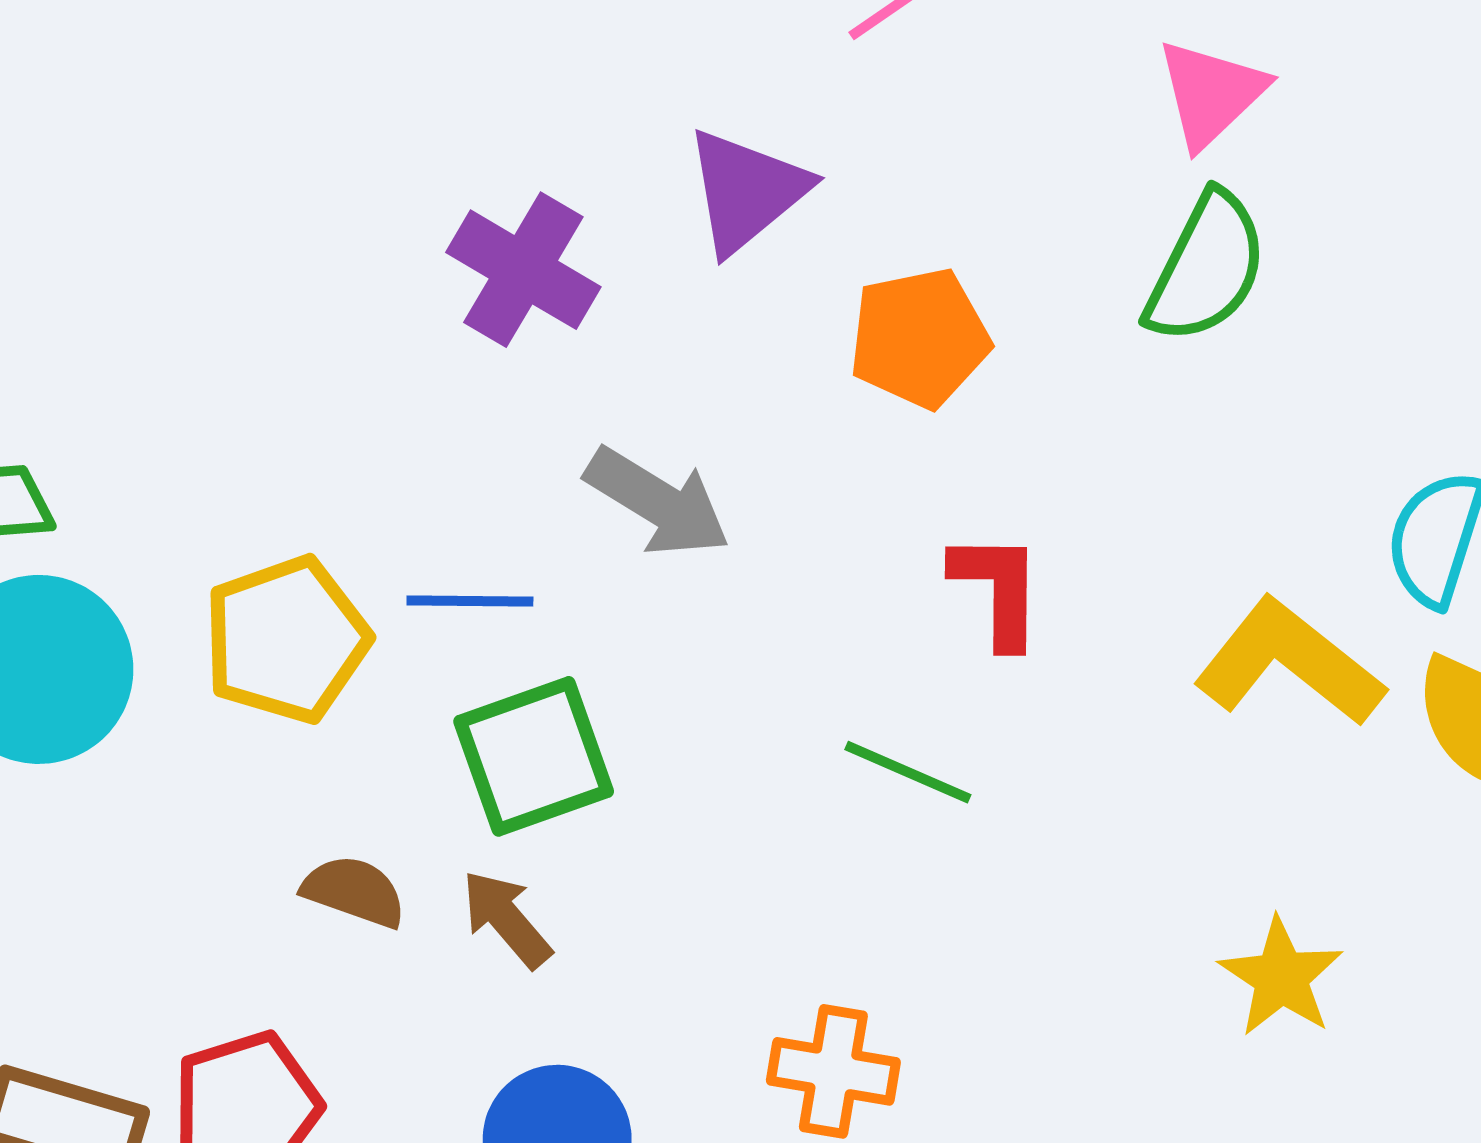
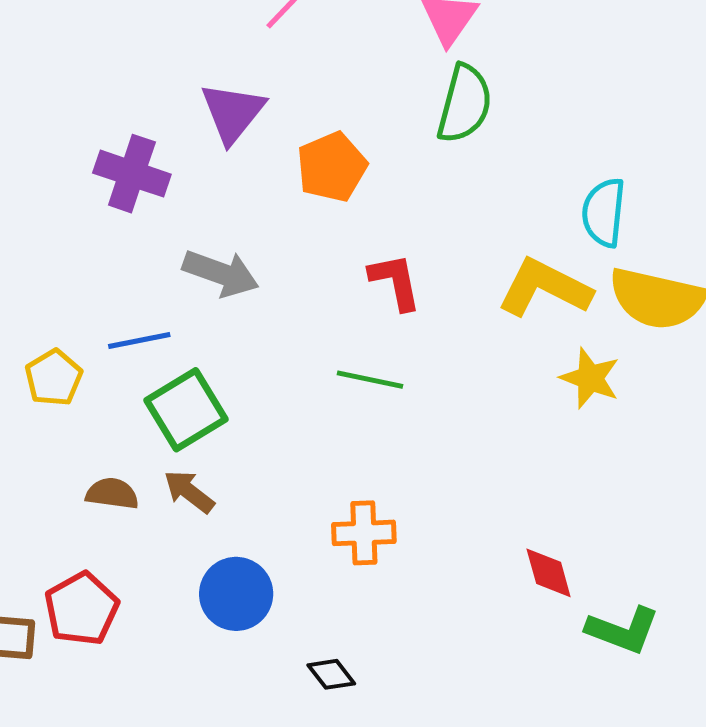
yellow pentagon: (286, 640) -> (54, 378), size x0.7
yellow star: (1281, 977) -> (590, 378), moved

